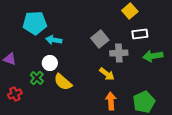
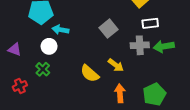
gray cross: (119, 53) -> (140, 45), moved
white circle: (50, 63) -> (49, 46), moved
yellow semicircle: (63, 82) -> (90, 73), moved

